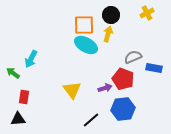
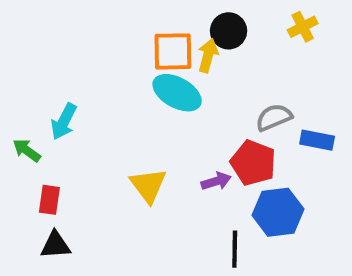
yellow arrow: (108, 34) -> (208, 56), moved
blue hexagon: (123, 109) -> (278, 212), moved
black triangle: (18, 119) -> (55, 245), moved
black line: (91, 120) -> (235, 249), moved, turned -48

